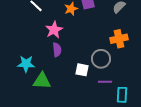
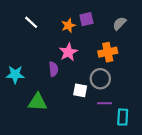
pink star: (54, 30) -> (68, 52), moved
orange cross: (119, 39) -> (108, 52), moved
cyan star: (26, 64) -> (15, 74), moved

